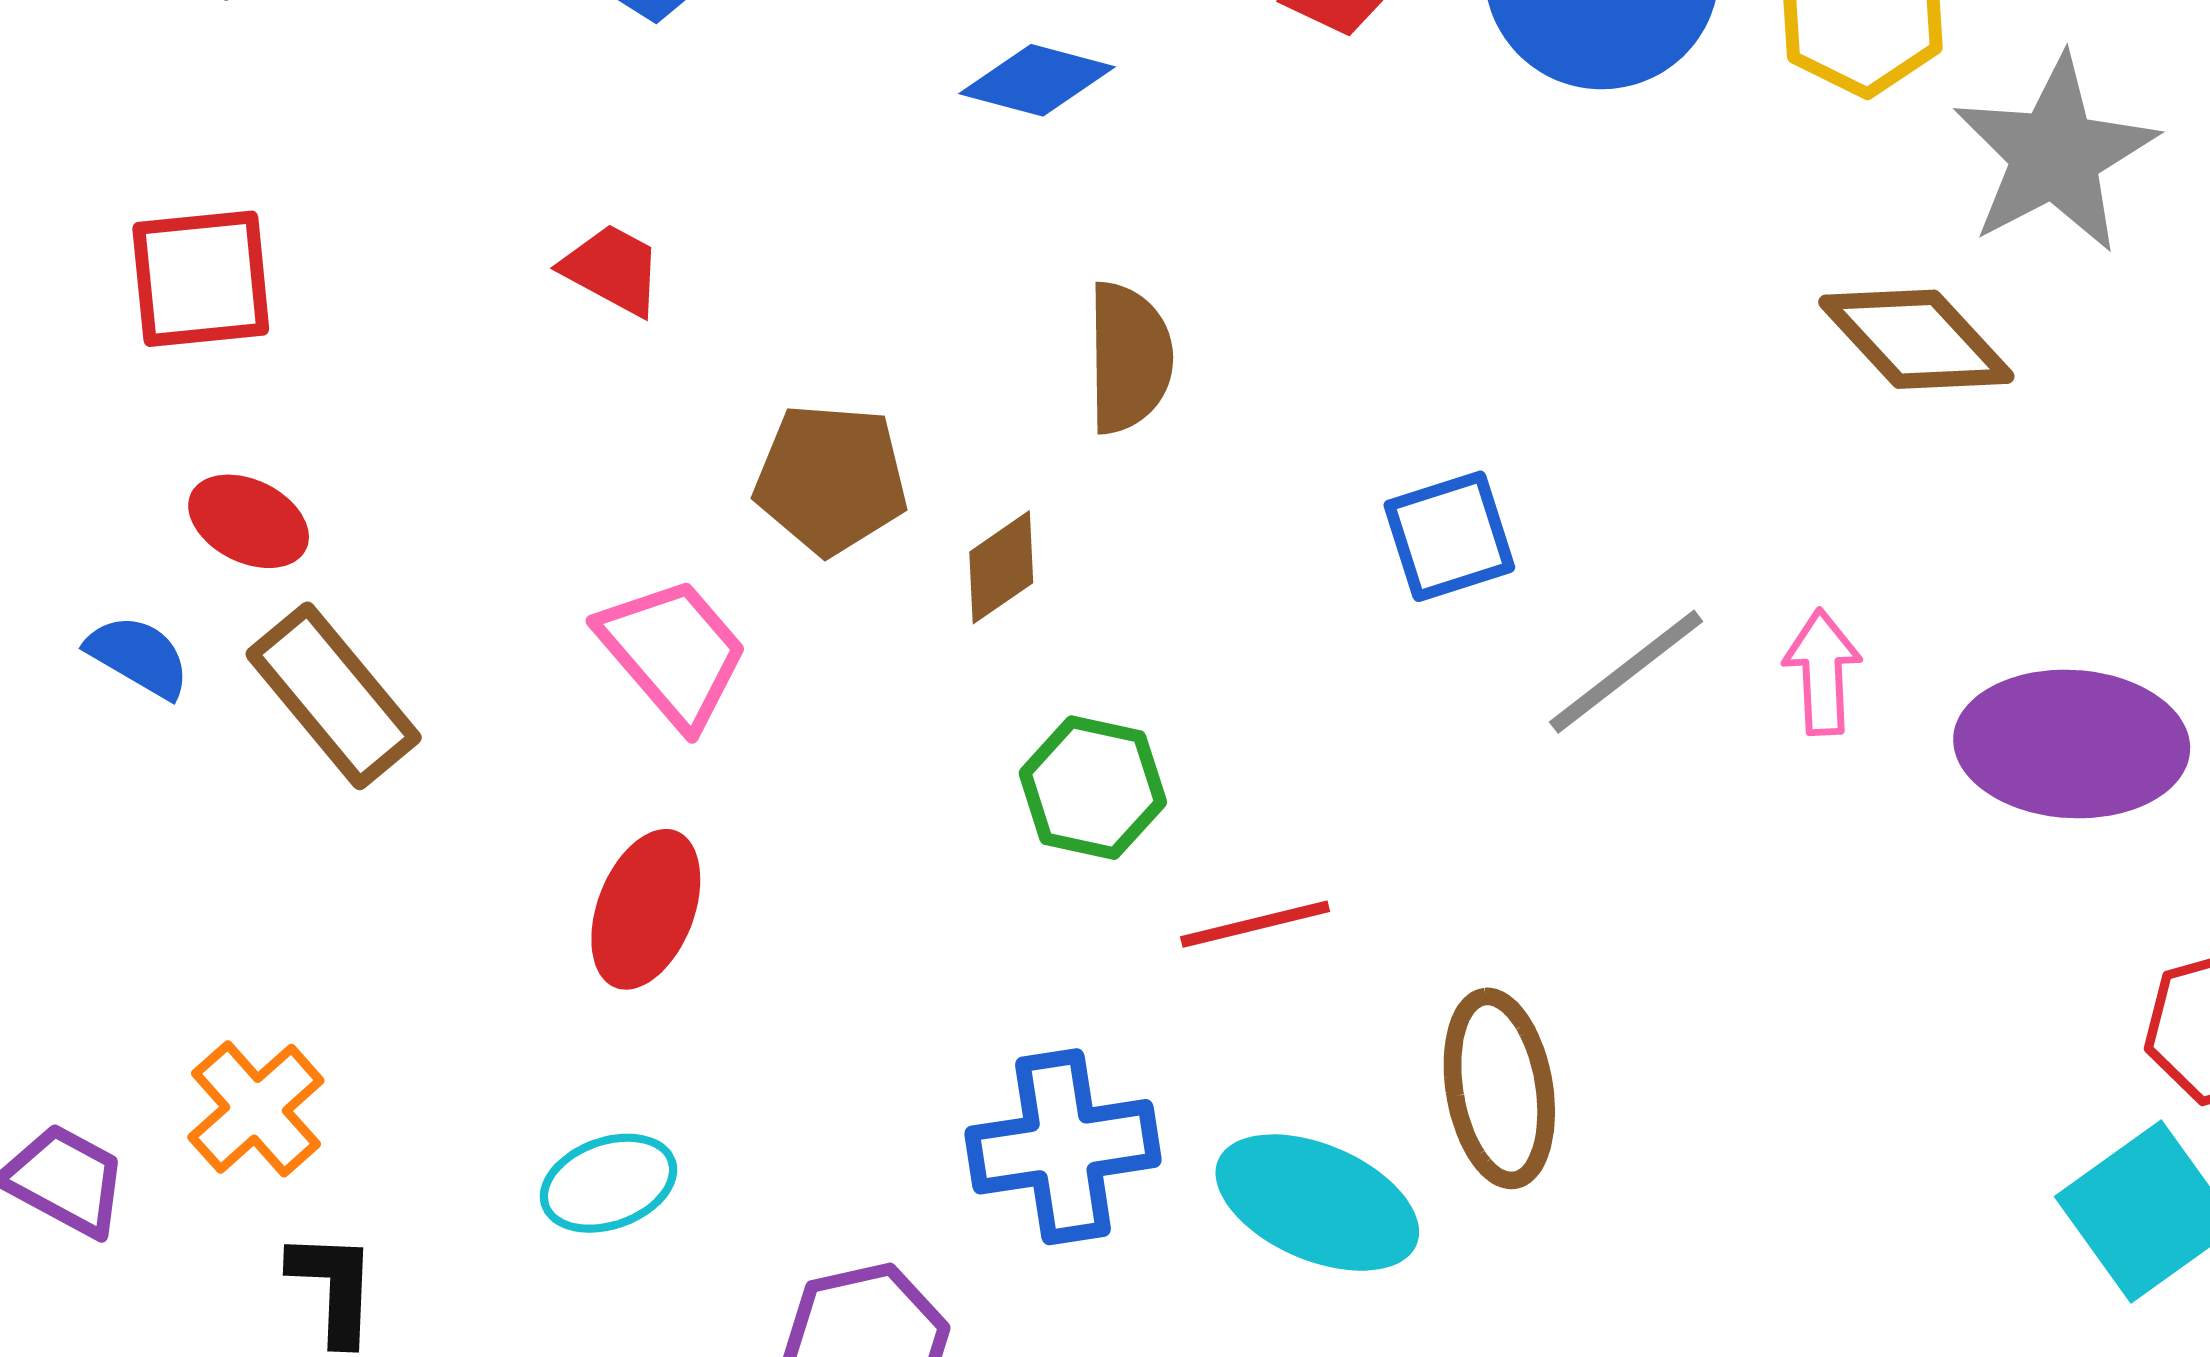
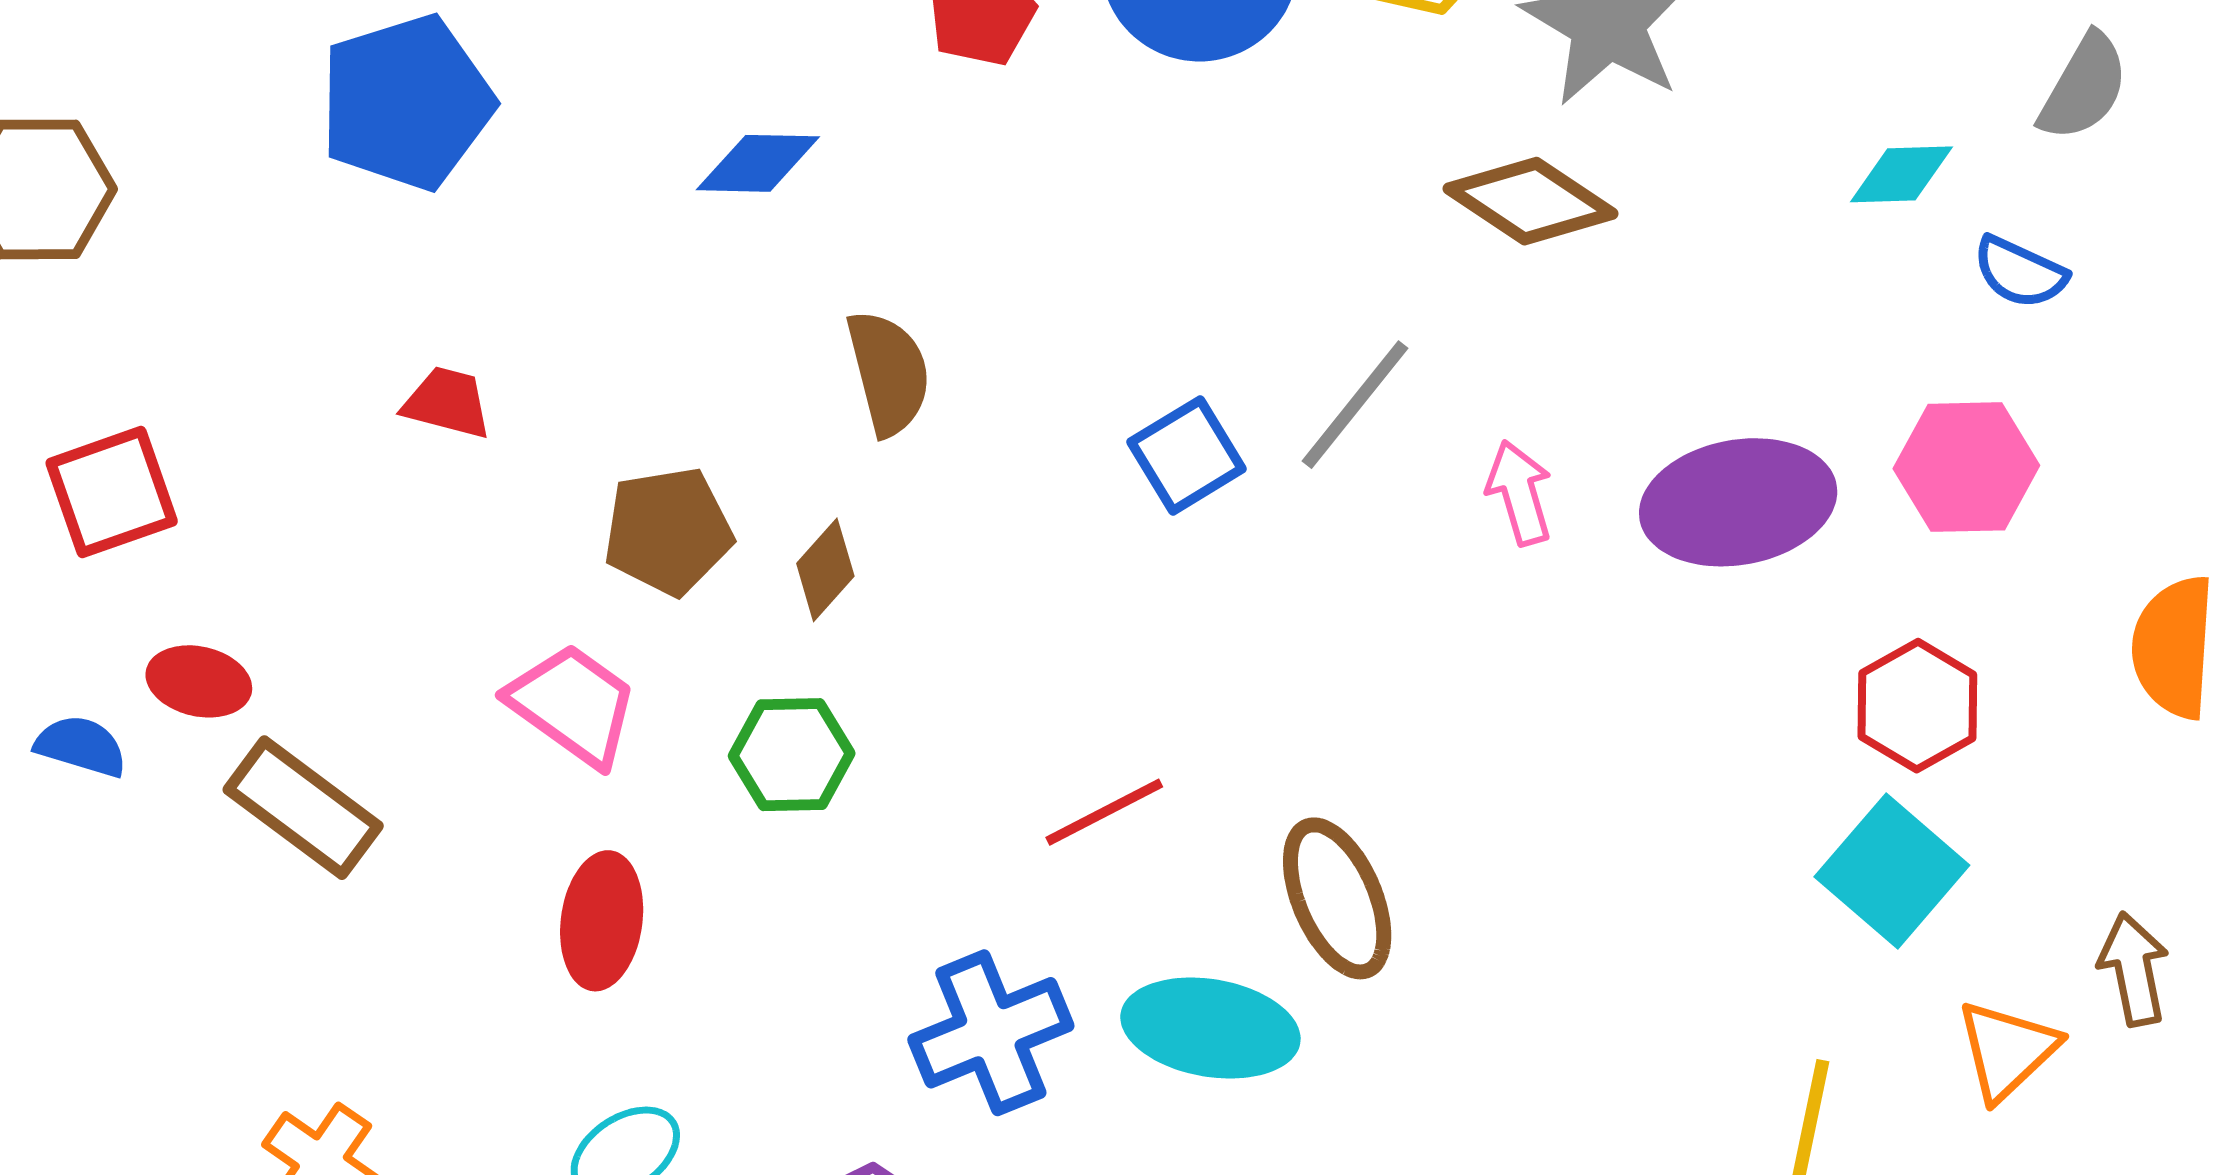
blue semicircle: (138, 656) -> (81, 746), moved
gray line: (1626, 672) -> (1355, 405), moved
green hexagon: (1093, 788) -> (792, 755), moved

